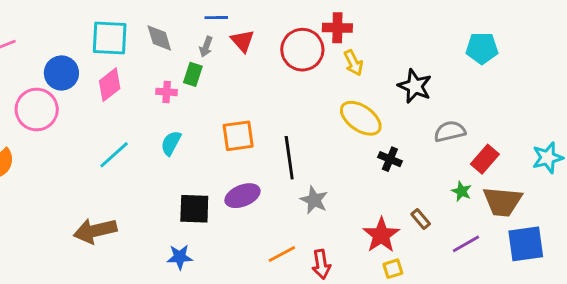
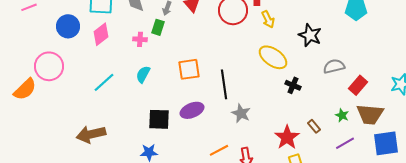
pink circle: (37, 110) -> (49, 66), moved
green star: (462, 191) -> (342, 115), moved

